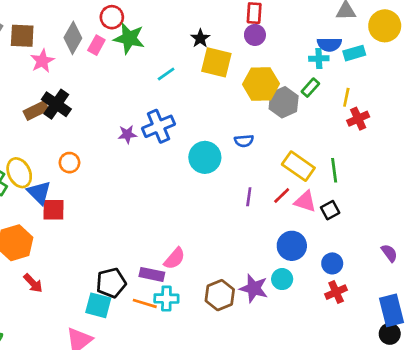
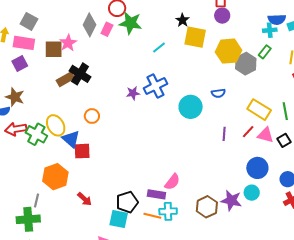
brown square: (22, 36) -> (54, 49), moved
red arrow: (33, 283) -> (85, 199), moved

